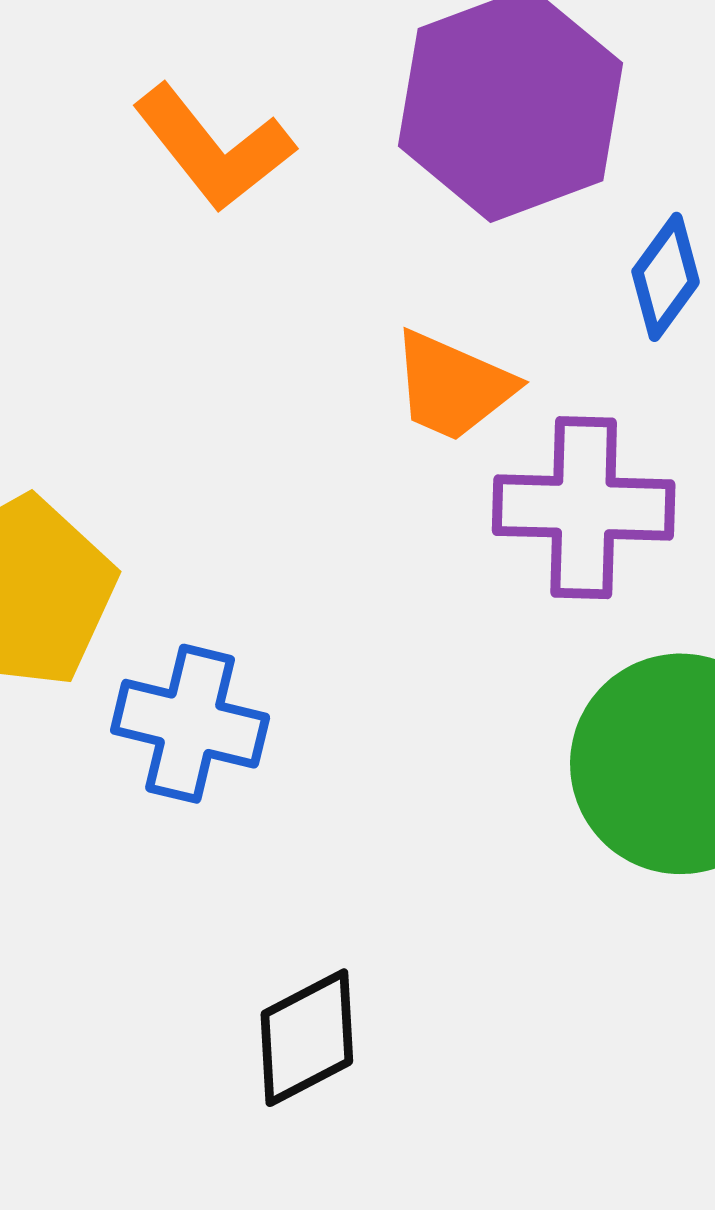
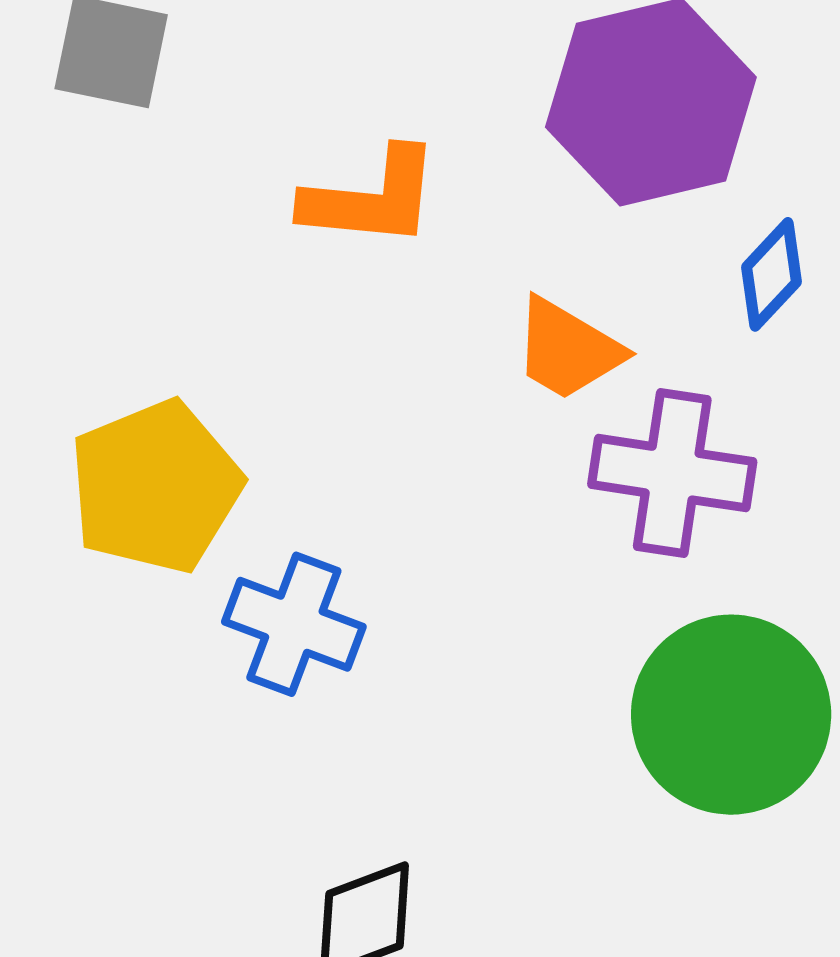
orange L-shape: (213, 148) -> (371, 198), moved, turned -53

